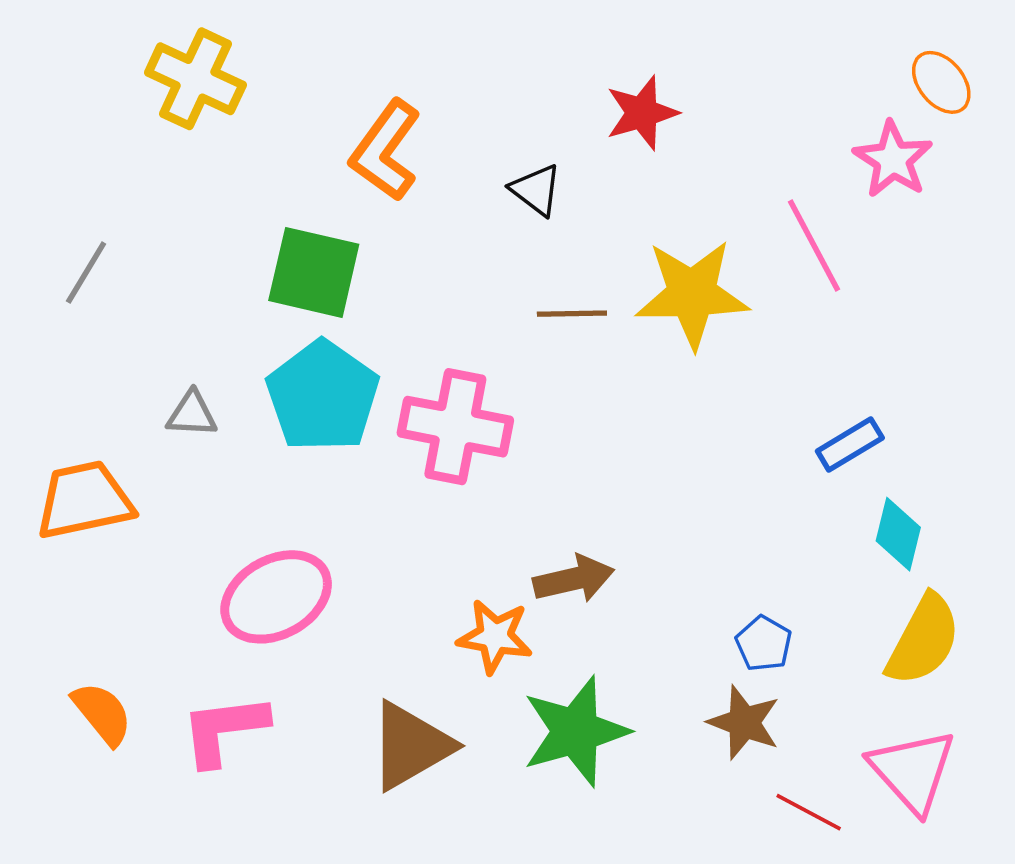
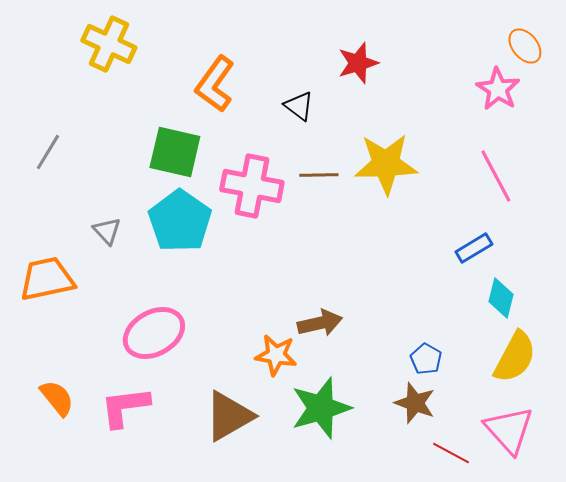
pink line: (814, 246) -> (496, 176), moved
gray triangle: (192, 414) -> (107, 231), turned 44
pink cross: (455, 427) -> (252, 186), moved

